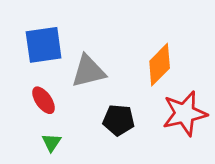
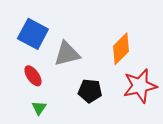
blue square: (44, 45) -> (33, 34), turned 36

